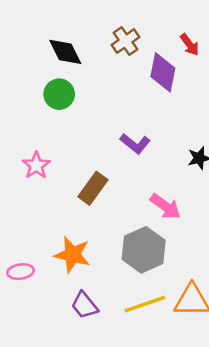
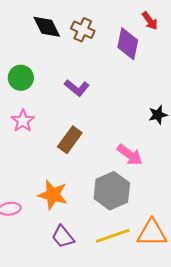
brown cross: (126, 41) -> (83, 30), moved, turned -30
green circle: (59, 94) -> (21, 78), moved
purple L-shape: (135, 144) -> (77, 88), moved

